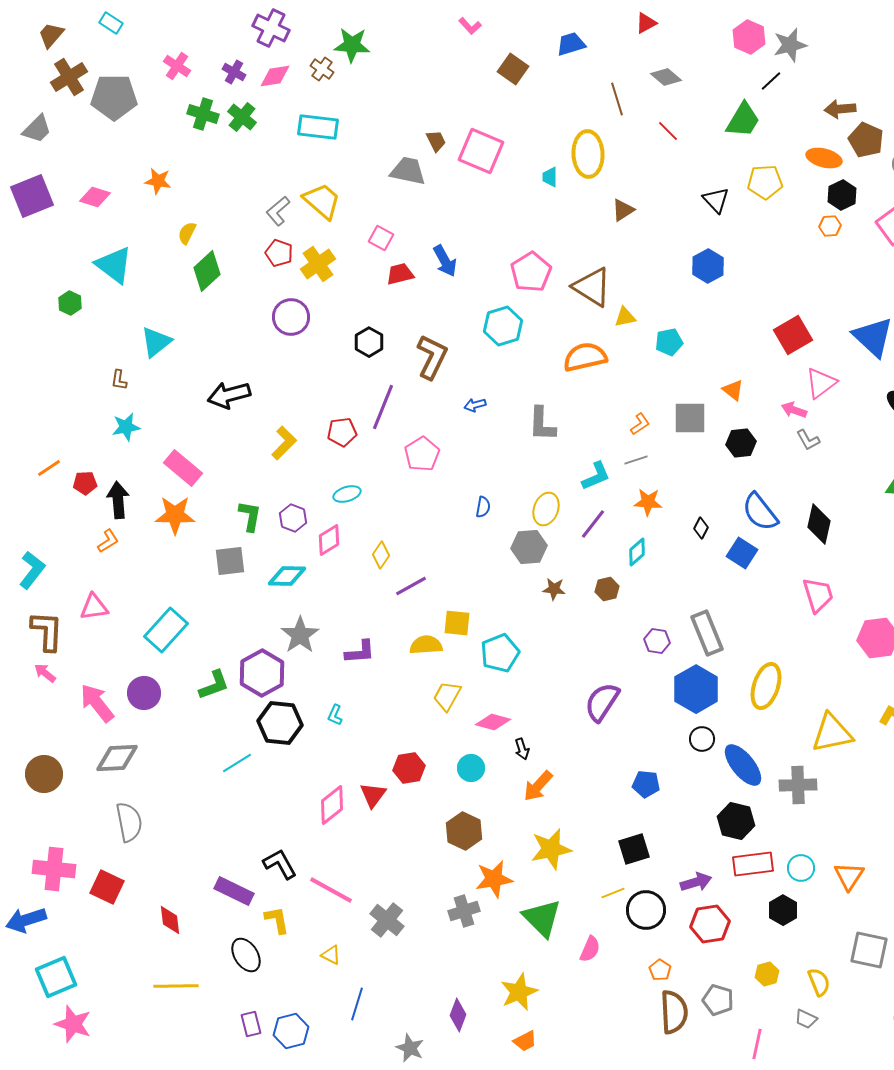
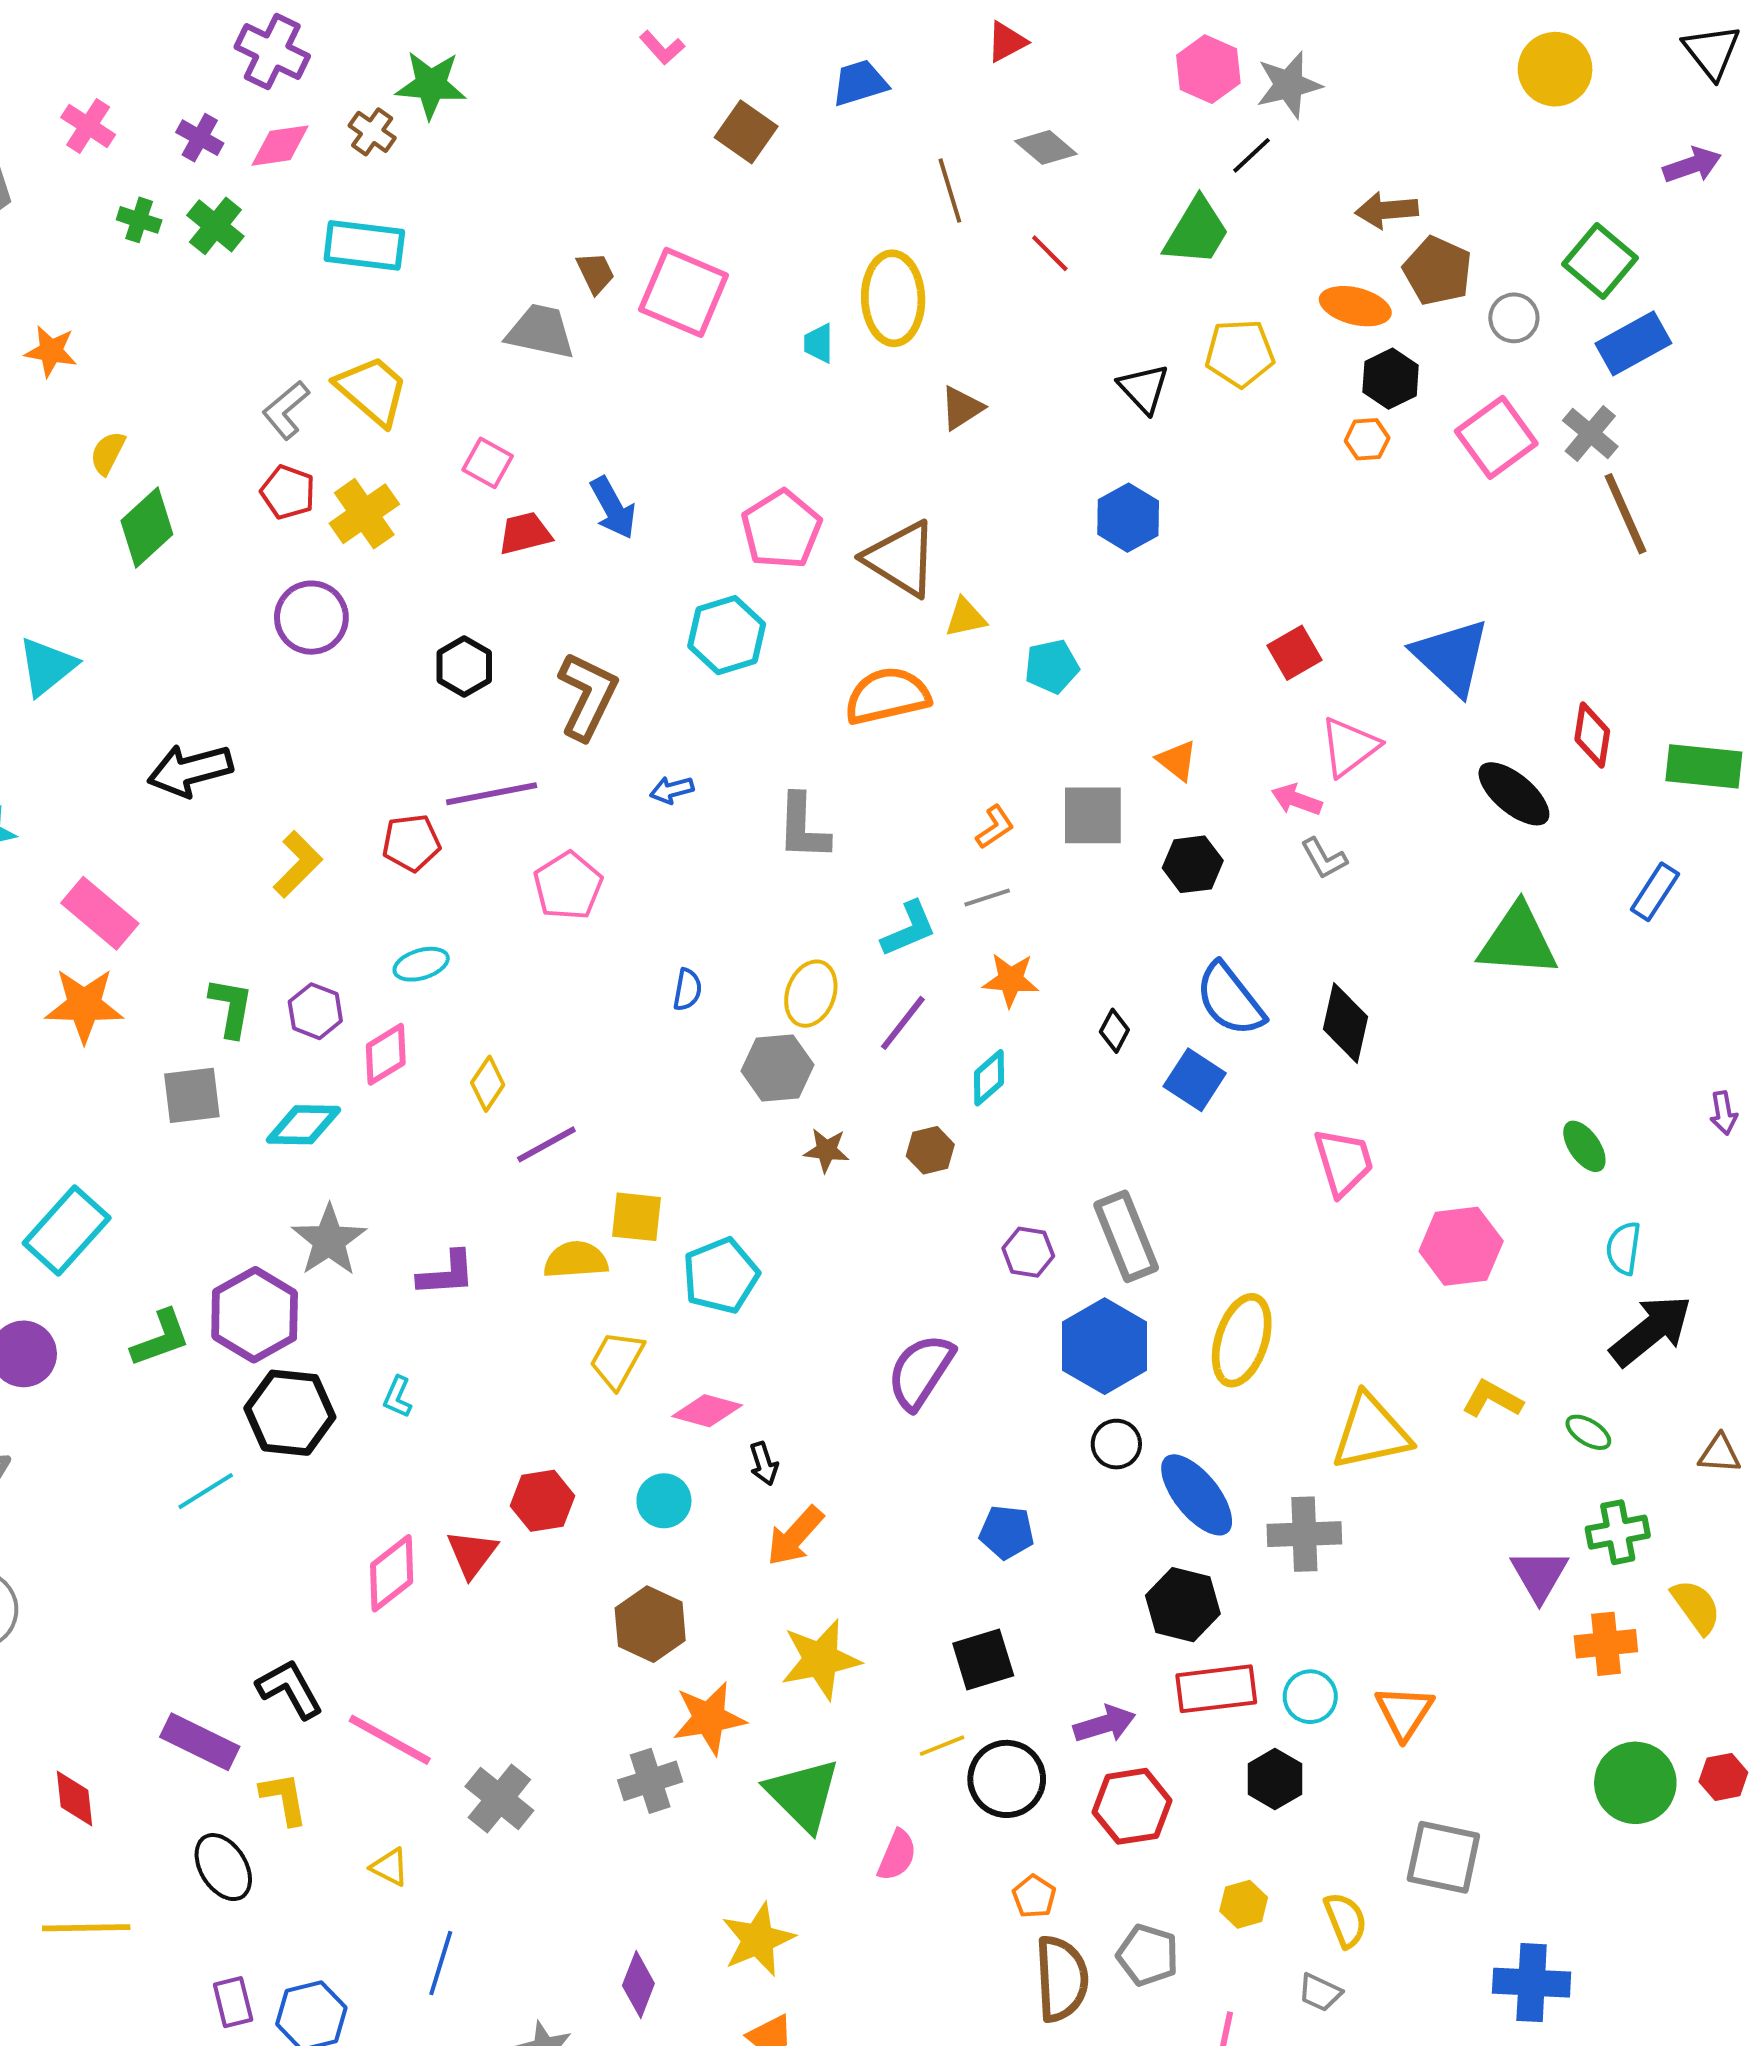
green cross: (203, 114) -> (139, 220), size x0.7
red square: (793, 335) -> (1295, 653), size x0.7
purple line: (383, 407) -> (492, 794), turned 57

